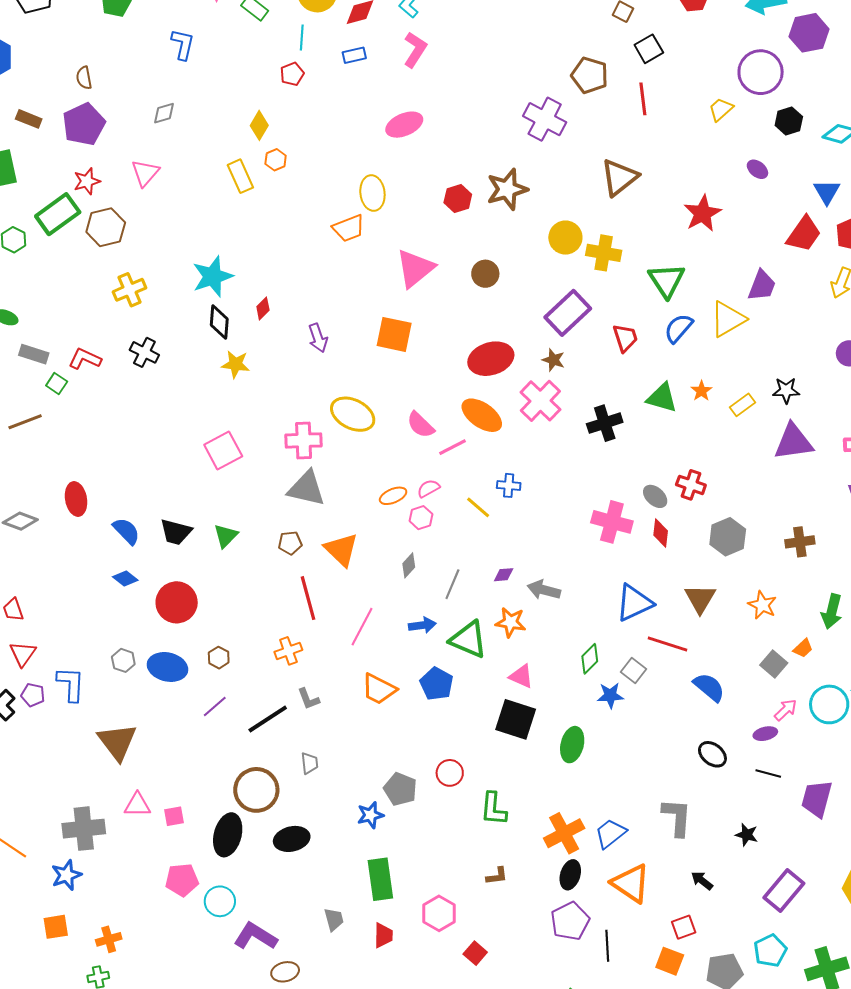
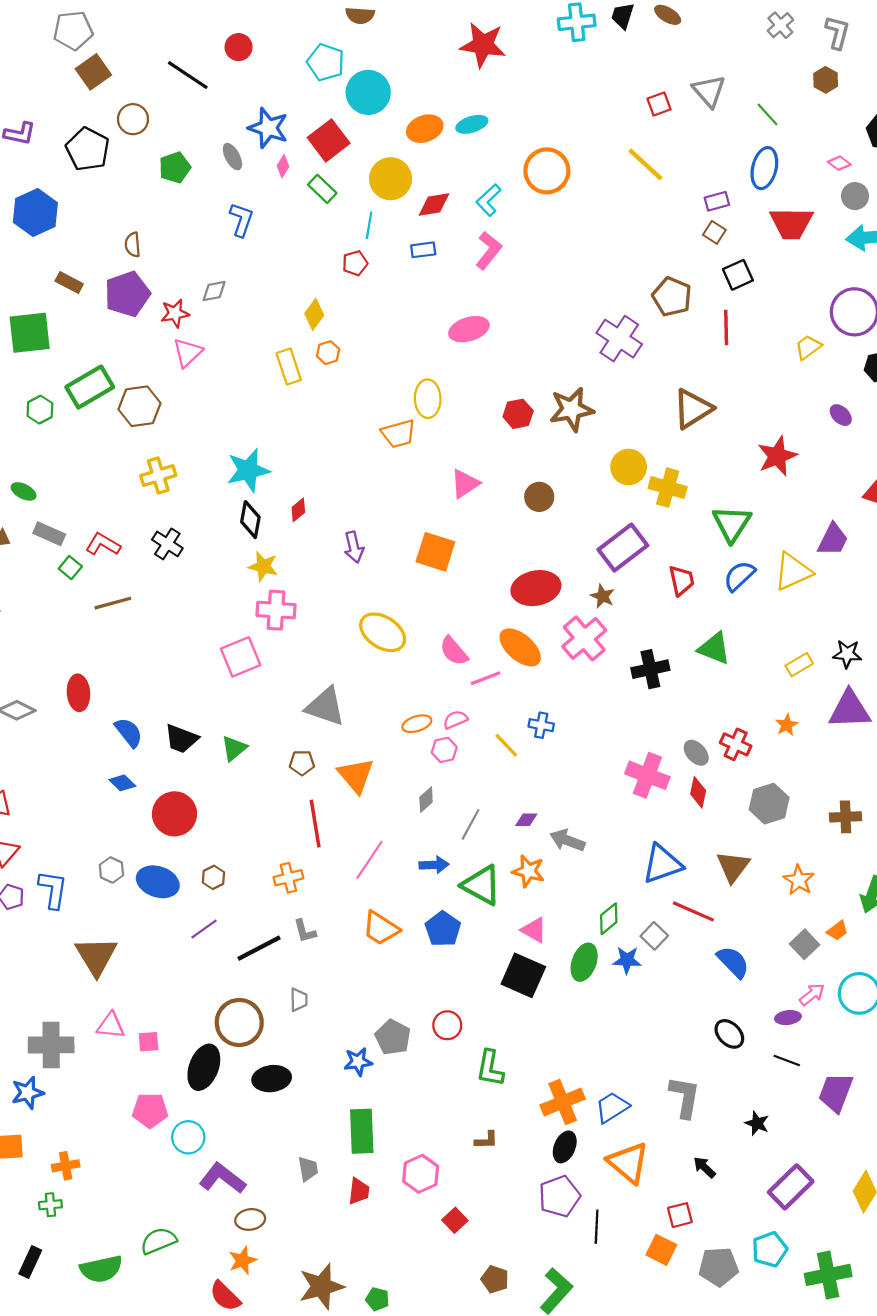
red star: (87, 181) -> (175, 313), moved
pink triangle: (415, 268) -> (465, 484), size x0.7
orange star: (701, 391) -> (787, 725), moved
brown line: (25, 422) -> (113, 603), moved
pink cross: (304, 440) -> (276, 610), moved
green ellipse: (572, 745) -> (584, 962), moved

